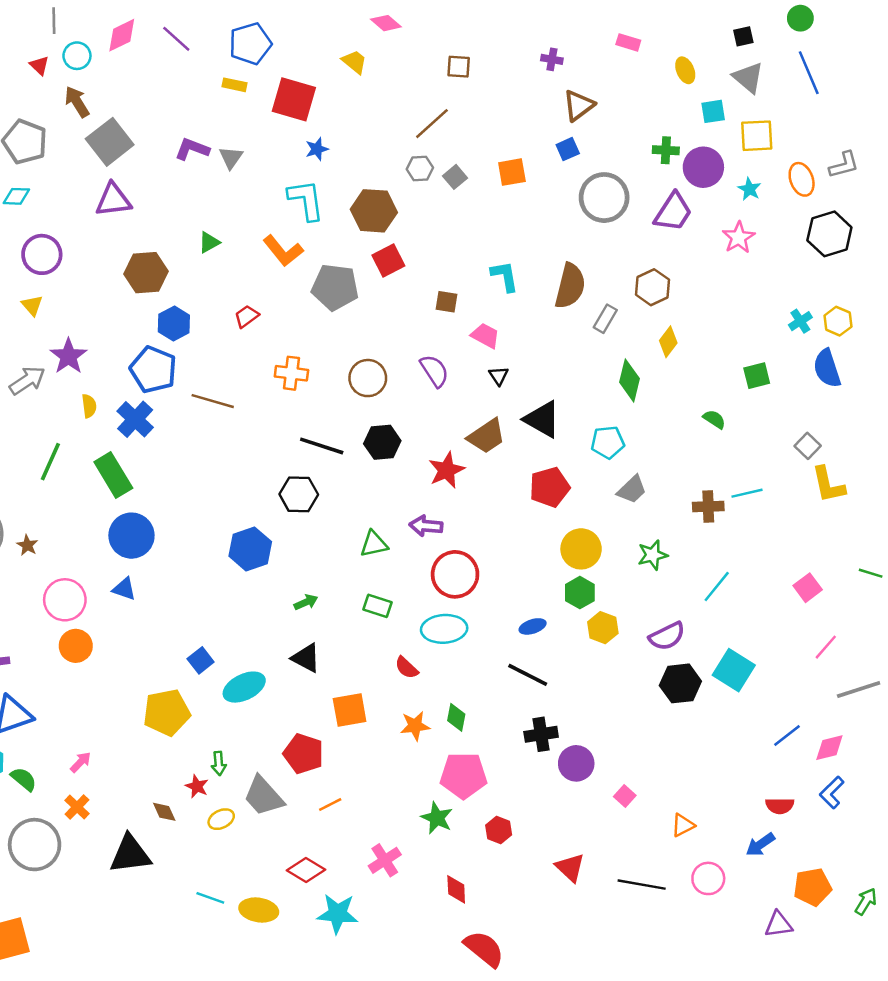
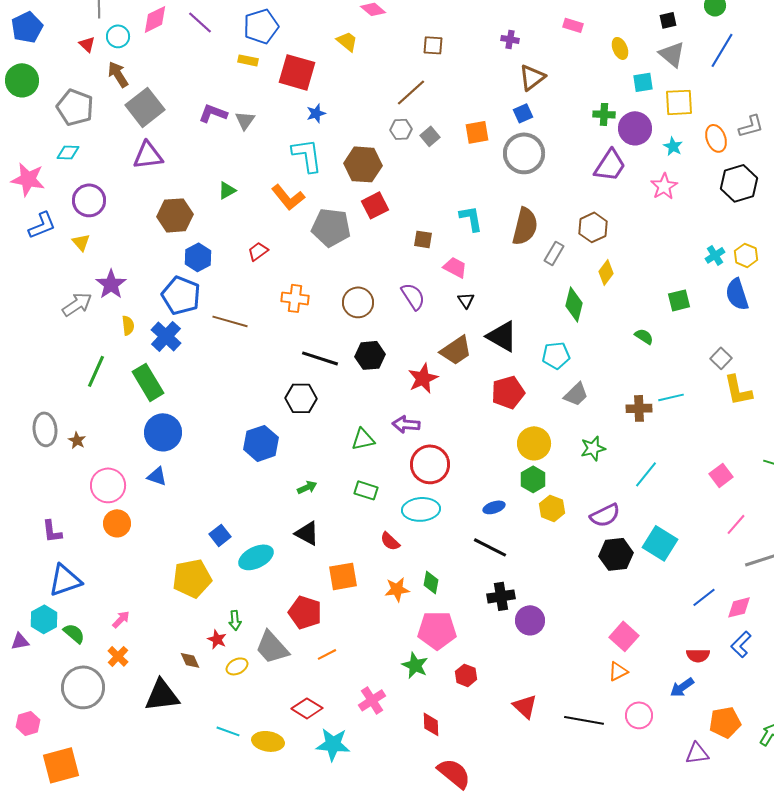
blue line: (809, 73) -> (722, 50), turned 54
gray circle: (604, 198) -> (524, 153), moved
pink square: (625, 796) -> (624, 636), moved, size x1.6

